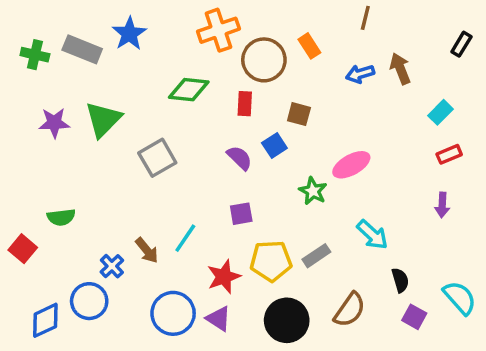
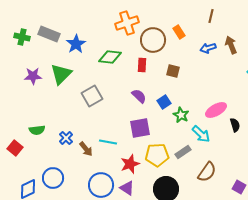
blue star: (129, 34) -> (76, 44), moved
blue square: (274, 146) -> (164, 102), moved
pink ellipse: (351, 165) -> (216, 110), moved
purple square: (241, 214) -> (140, 128), size x1.5
cyan arrow: (372, 235) -> (201, 134), moved
cyan line: (185, 238) -> (108, 142), turned 66
blue cross: (112, 266) -> (66, 138), moved
black semicircle: (400, 280) -> (235, 125), moved
brown semicircle: (350, 310) -> (207, 172), moved

